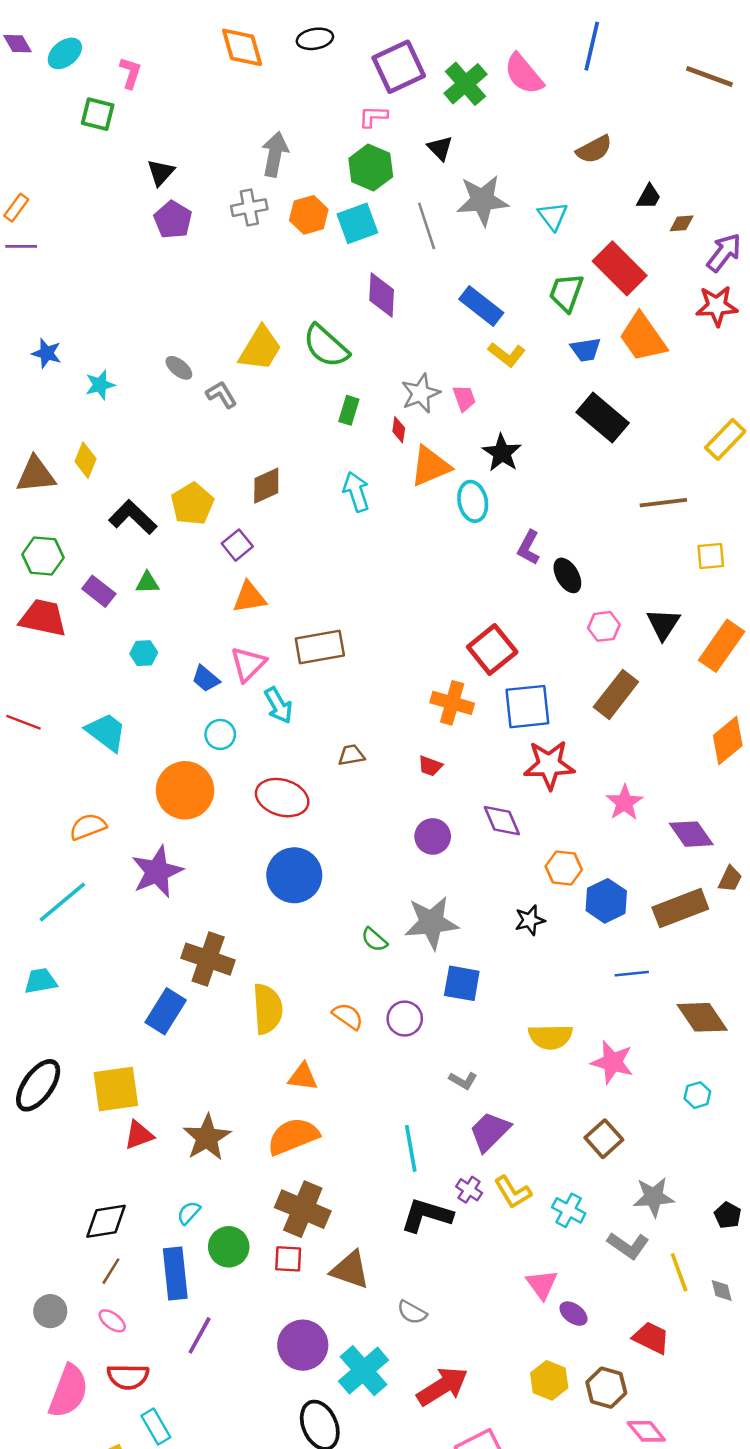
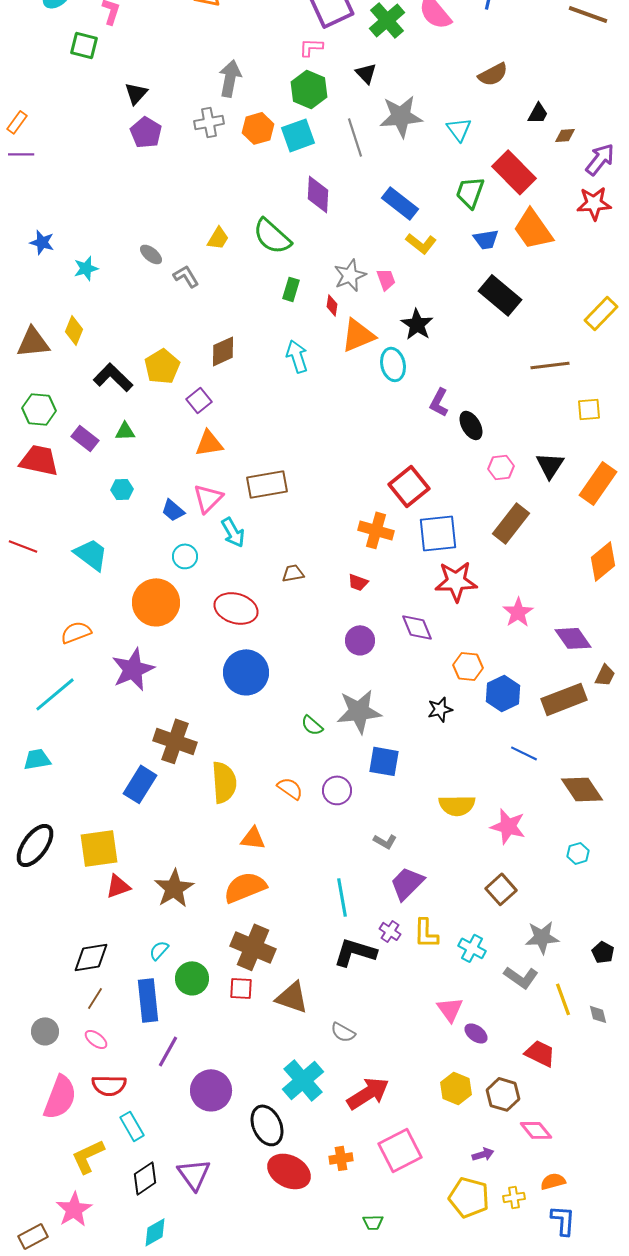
yellow trapezoid: (260, 348) -> (218, 238), size x0.6
blue line: (632, 974) -> (524, 753), turned 32
yellow L-shape: (513, 1192) -> (426, 933), turned 32
purple circle: (303, 1345) -> (211, 1090), moved

